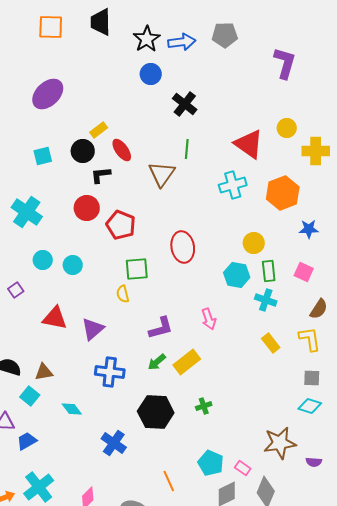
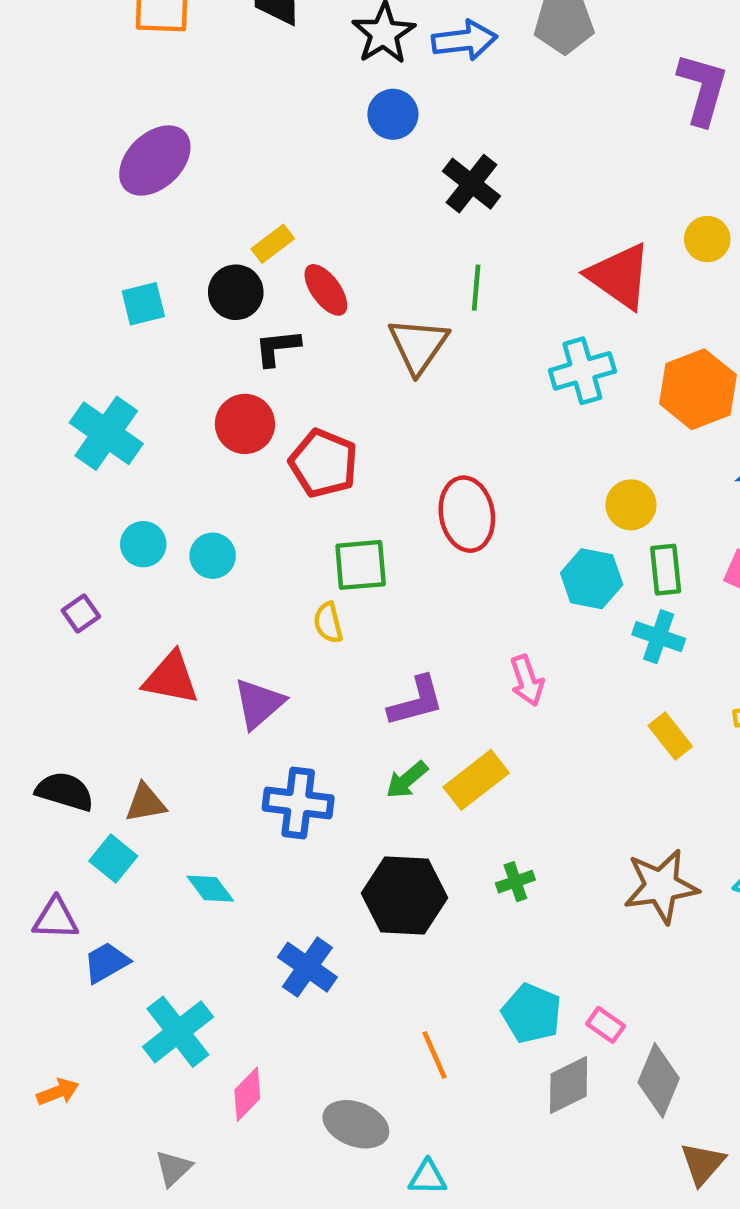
brown star: (280, 443) -> (661, 886), moved
cyan cross: (39, 487) -> (178, 1032), moved

